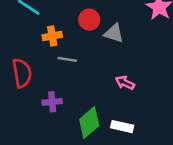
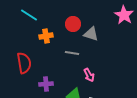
gray line: (67, 59) -> (72, 53), moved
pink arrow: (125, 83) -> (89, 75), moved, turned -144

